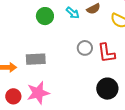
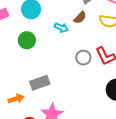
green circle: (45, 16) -> (27, 40), moved

